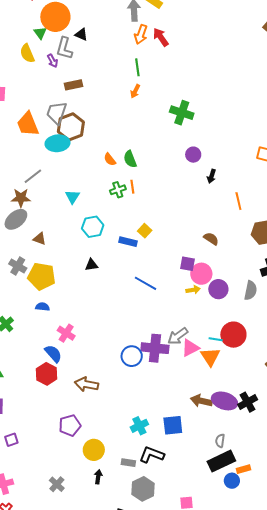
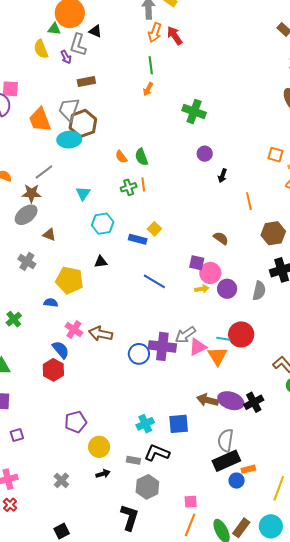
green triangle: (40, 33) -> (54, 29), turned -48
yellow pentagon: (42, 276) -> (69, 280), moved
brown arrow: (86, 384) -> (101, 334), moved
gray semicircle: (220, 441) -> (226, 440), size x1.6
black arrow: (98, 477) -> (103, 474), turned 64

